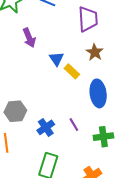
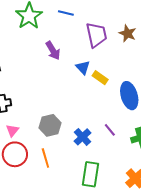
purple trapezoid: (88, 19) -> (96, 35), moved
brown star: (95, 52) -> (128, 33), moved

